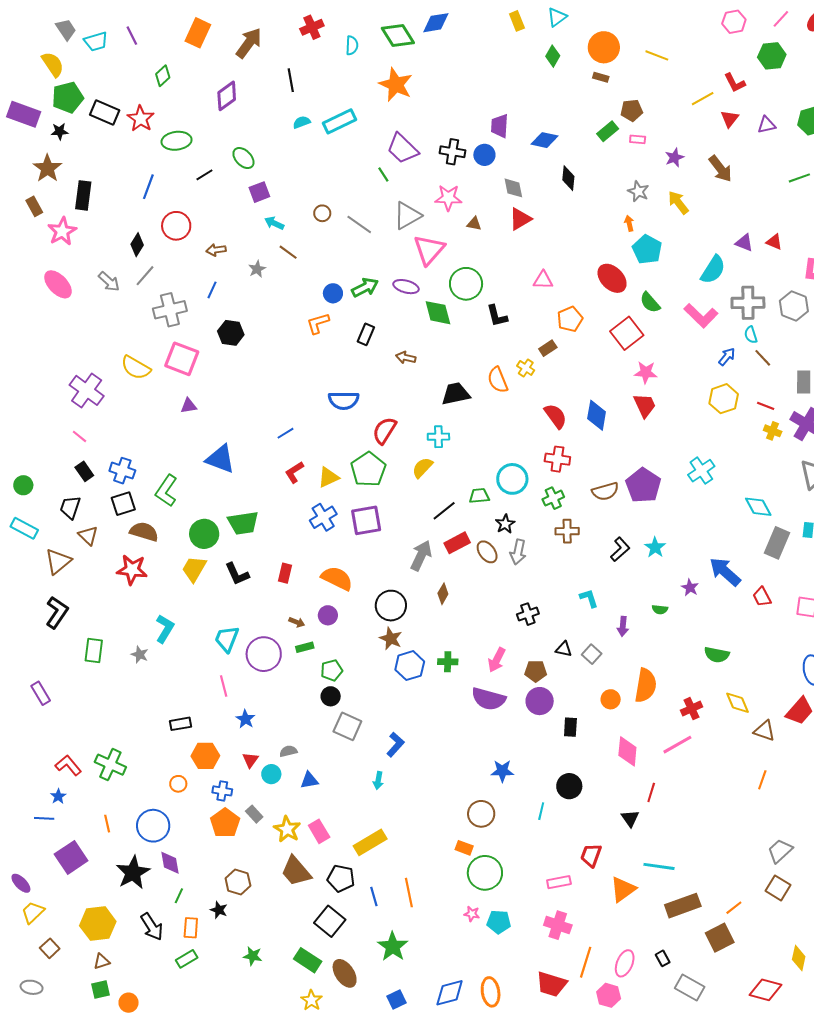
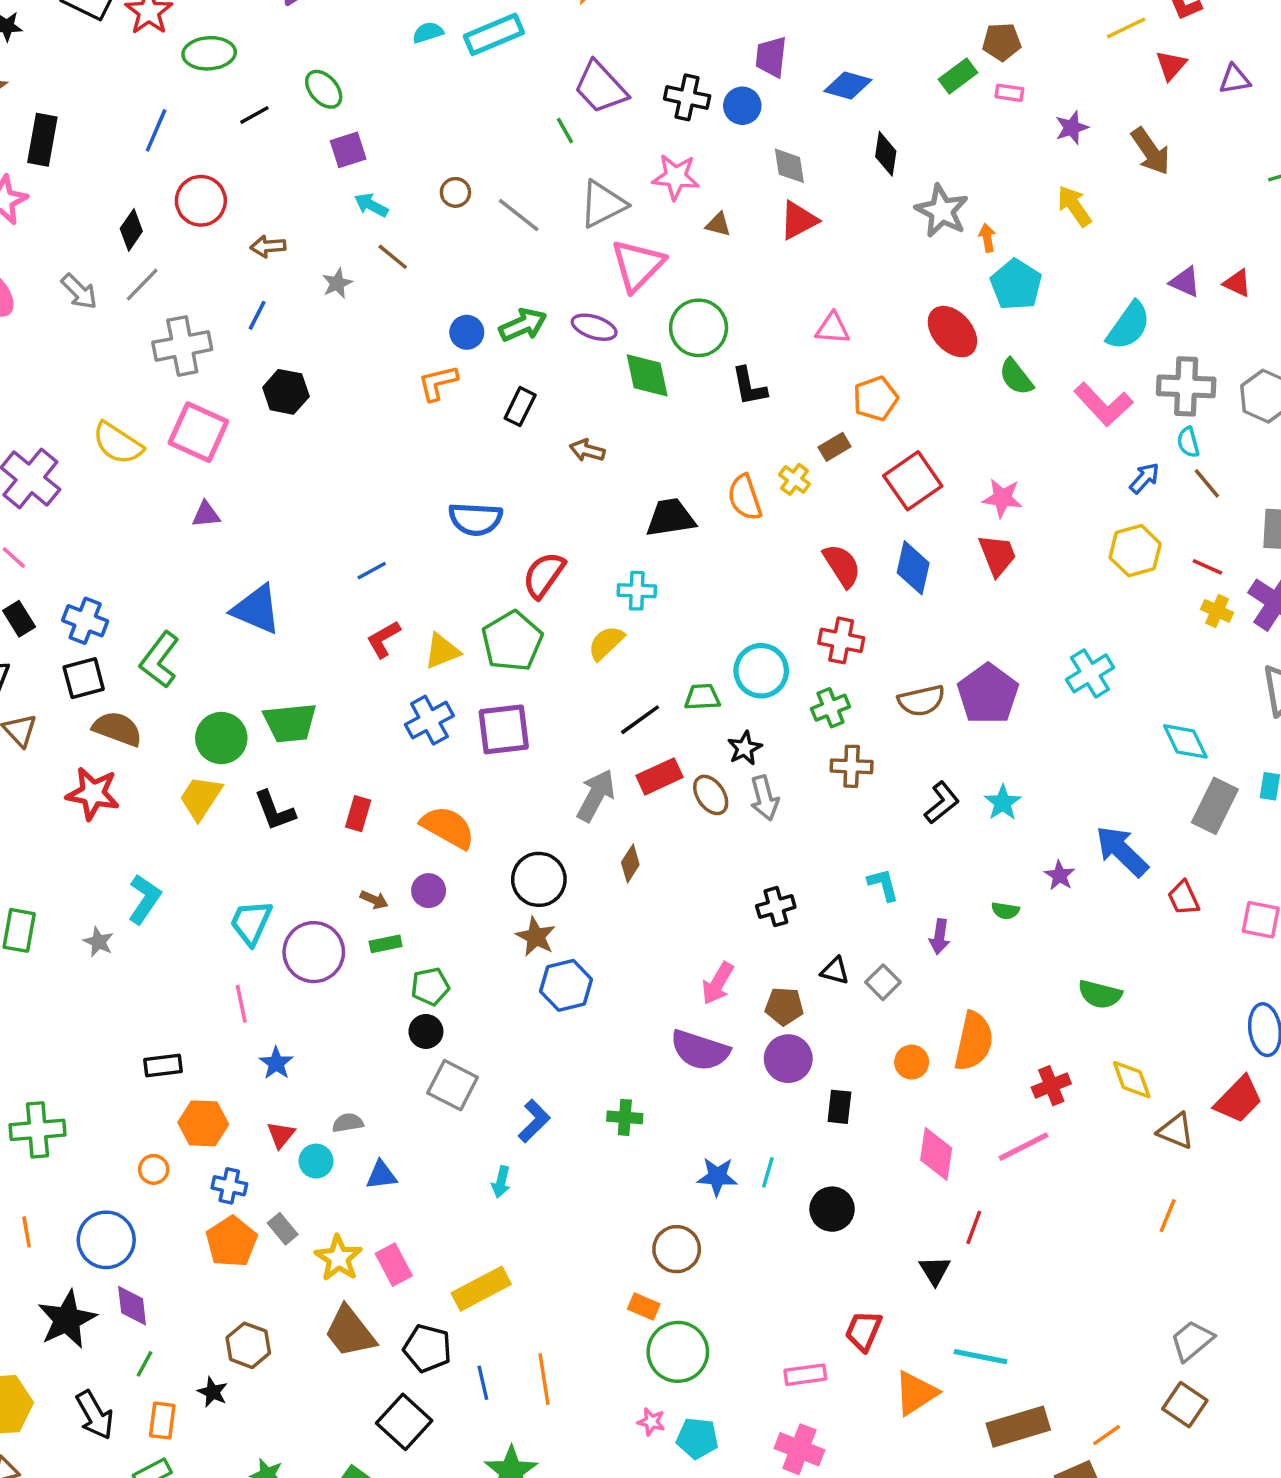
gray star: (638, 191) -> (942, 211), moved, size x1.4
red square: (627, 333) -> (913, 481), moved
gray arrow: (518, 552) -> (764, 798), turned -30
green cross: (448, 662) -> (625, 1117), moved
green cross: (110, 765) -> (38, 1130), turned -32
cyan line: (541, 811) -> (768, 1172), moved

